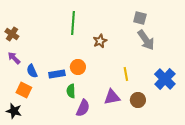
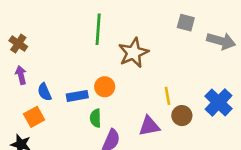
gray arrow: (146, 40) -> (221, 41), moved, turned -40
brown star: (100, 41) -> (133, 53), size x1.6
purple arrow: (14, 58) -> (21, 75), turned 32
orange square: (24, 90) -> (34, 117), turned 35
brown circle: (138, 100) -> (182, 116), moved

